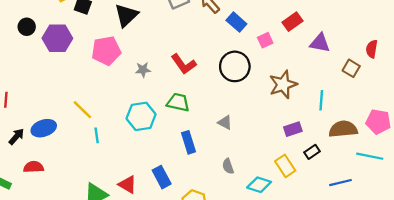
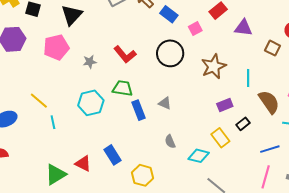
brown semicircle: (343, 129) -> (269, 102), turned 65
blue rectangle: (188, 142) -> (139, 110), moved

